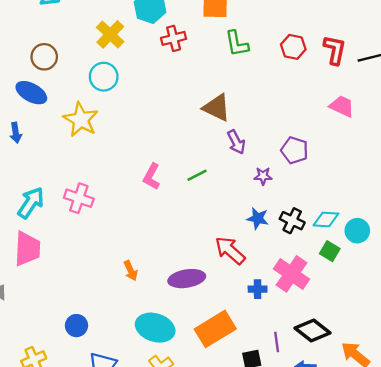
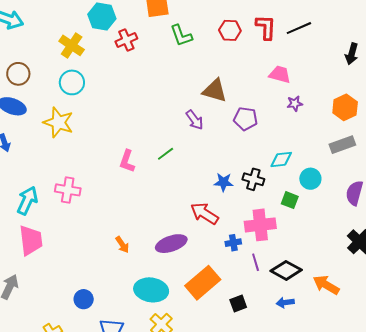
brown triangle: (217, 108) -> (215, 91), moved
purple star: (263, 176) -> (295, 104), moved
cyan diamond: (326, 219) -> (281, 159), moved
pink cross: (292, 274) -> (260, 225), turned -32
purple line: (277, 342) -> (256, 262), moved

